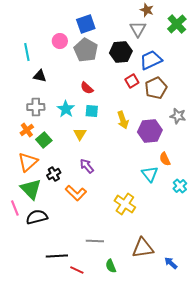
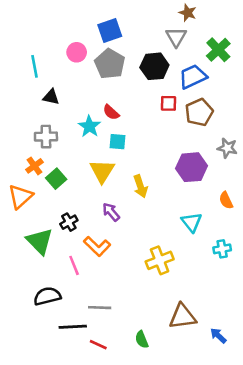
green cross: (177, 24) -> (218, 50), moved
red square: (132, 81) -> (169, 103), turned 32
cyan star: (66, 109) -> (89, 126), moved
yellow arrow: (123, 120) -> (140, 186), moved
yellow triangle: (80, 134) -> (102, 171), size x1.5
orange semicircle: (165, 159) -> (226, 200), moved
orange triangle: (28, 162) -> (20, 197), moved
cyan cross: (180, 186) -> (222, 249), moved, turned 32
yellow cross: (125, 204) -> (160, 260), turned 35
pink line: (15, 208) -> (74, 265), moved
black semicircle: (37, 217) -> (47, 296), moved
gray line: (95, 241) -> (100, 308), moved

